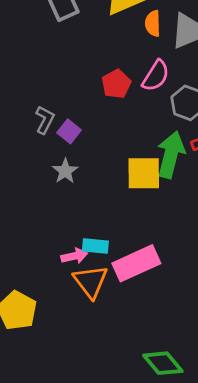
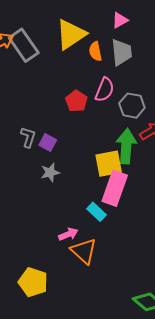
gray star: (65, 171) -> (50, 172), turned 30
cyan rectangle: (95, 246) -> (97, 212), moved, turned 48
pink rectangle: (136, 263) -> (115, 188), moved, turned -36

